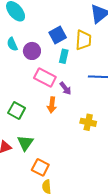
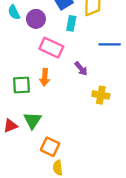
purple arrow: (66, 88) -> (81, 69), moved
orange arrow: (52, 105) -> (45, 77), moved
green square: (17, 110) -> (21, 85), turned -30

